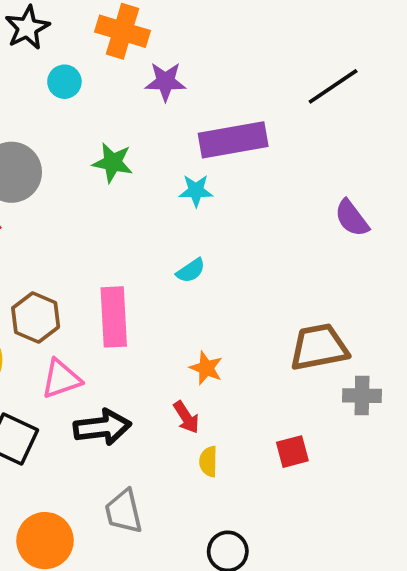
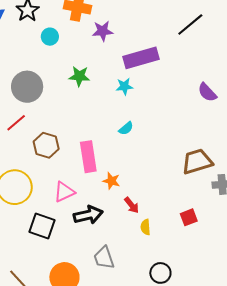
brown hexagon: (36, 317) -> (46, 145), moved
orange star: (206, 368) -> (111, 181), moved

